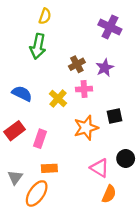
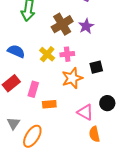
brown cross: (77, 64) -> (62, 24), size x1.5
pink cross: (84, 89) -> (67, 54), moved
orange rectangle: (49, 168) -> (49, 104), moved
orange semicircle: (109, 194) -> (94, 134), turned 147

